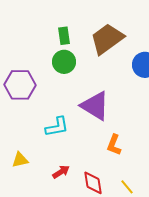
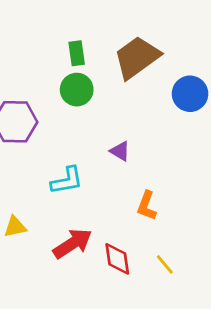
purple triangle: (95, 106) -> (120, 151), size x0.5
red arrow: (61, 172) -> (72, 243), size x1.6

